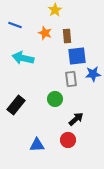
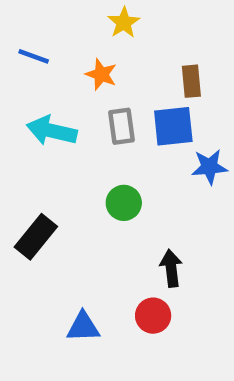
brown rectangle: (67, 36) -> (191, 81), moved
gray rectangle: (71, 79) -> (122, 126), moved
green circle: (55, 99) -> (124, 203), moved
black arrow: (76, 119) -> (171, 268), turned -56

